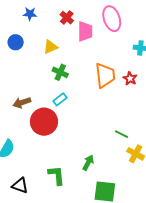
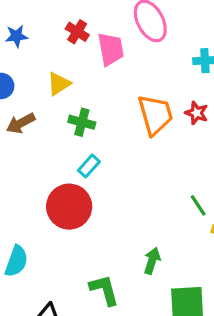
brown arrow: (22, 103) -> (21, 123), moved
green line: (121, 134) -> (198, 205), turned 40

